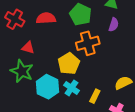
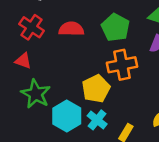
red triangle: (28, 48) -> (23, 61), moved

